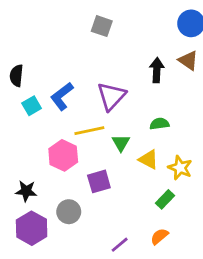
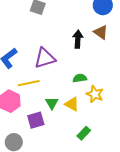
purple triangle: (111, 96) -> (45, 58), turned 30
green triangle: (121, 143) -> (52, 103), moved
yellow star: (180, 168) -> (95, 94), moved

